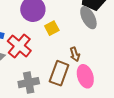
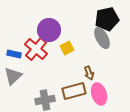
red cross: (19, 46) -> (36, 49), moved
brown rectangle: (59, 73) -> (74, 91), turned 55

